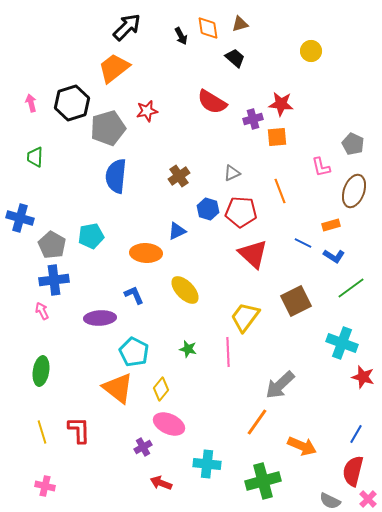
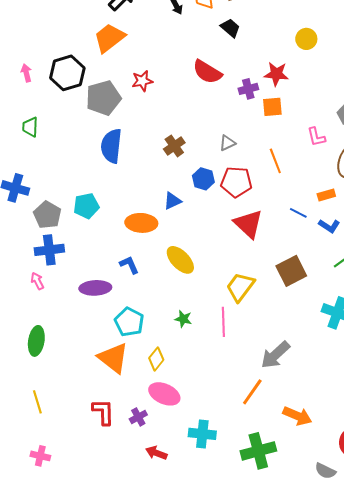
yellow circle: (311, 51) -> (306, 39), moved
red L-shape: (79, 430) -> (103, 412), moved

